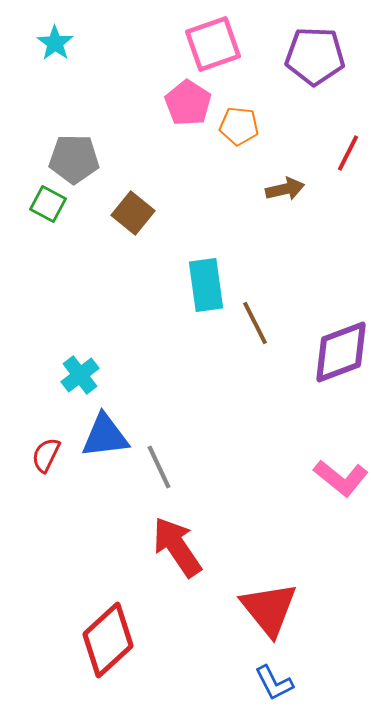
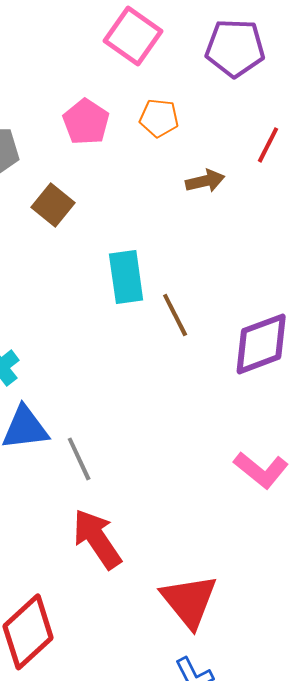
pink square: (213, 44) -> (133, 36), turned -36
pink pentagon: (188, 103) -> (86, 122), moved

